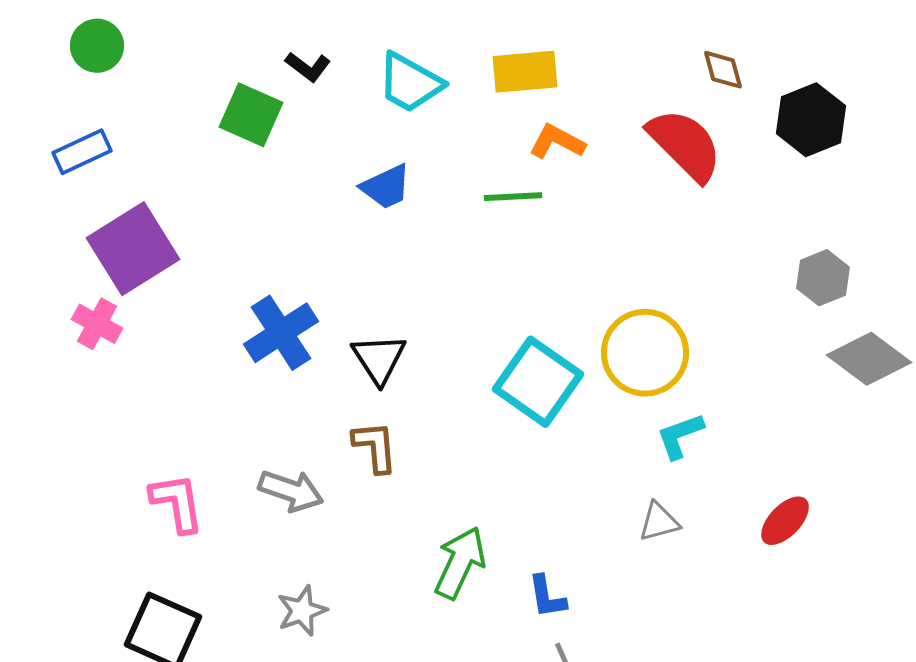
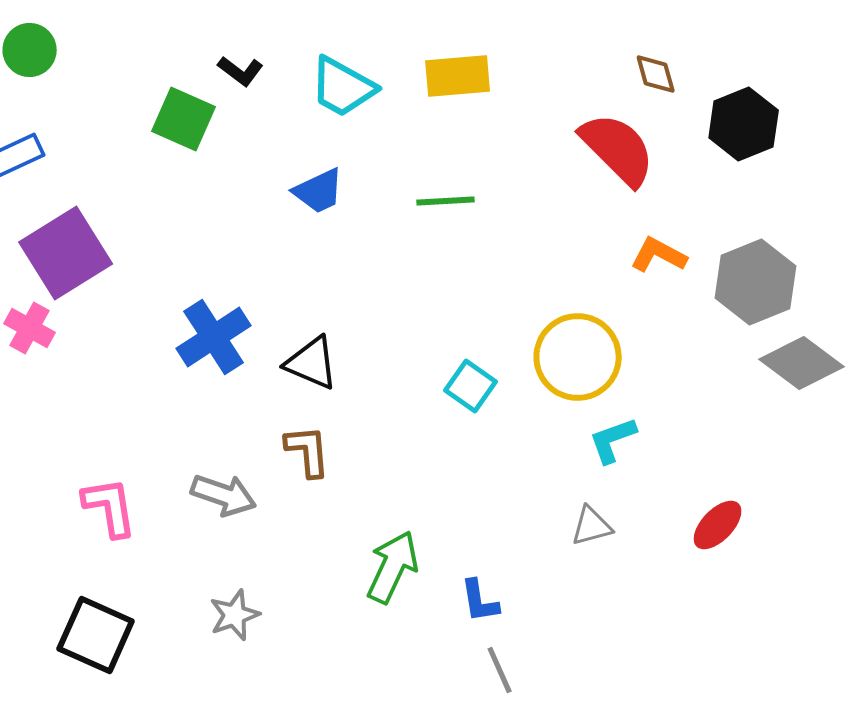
orange L-shape: (557, 142) -> (659, 255), moved
gray hexagon: (823, 278) -> (756, 282), size x1.5
black triangle: (379, 359) -> (312, 363), turned -34
cyan square: (538, 382) -> (471, 386), size x0.6

